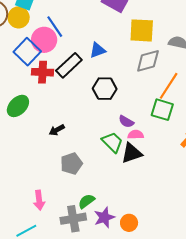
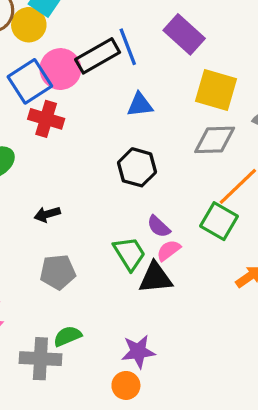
blue line: (55, 27) -> (128, 47), moved
black rectangle: (69, 65) -> (98, 56), moved
pink semicircle: (136, 135) -> (169, 250), turned -49
purple star: (104, 217) -> (138, 351), moved

